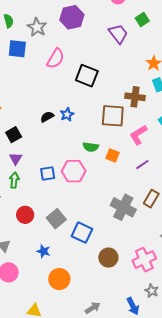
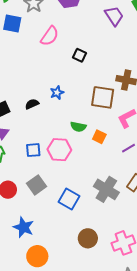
black square: (87, 76) -> (80, 55), size x0.6
black semicircle: (47, 117) -> (32, 104), moved
gray square: (56, 219) -> (37, 185), moved
blue square: (82, 233) -> (69, 199), moved
blue star: (43, 251) -> (24, 227), size x1.5

